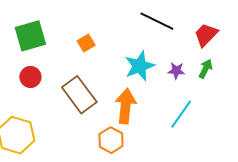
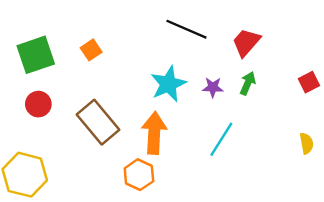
orange square: (86, 43) -> (91, 50), moved

